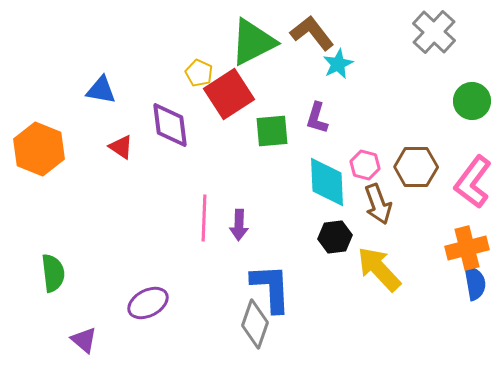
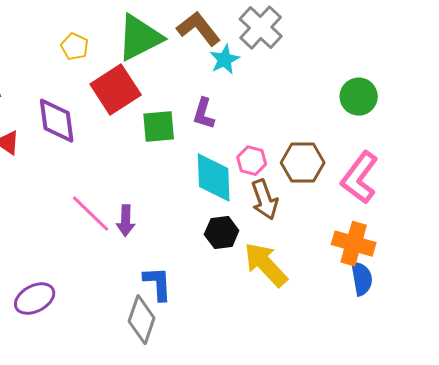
gray cross: (434, 32) -> (261, 28), moved
yellow pentagon: (199, 73) -> (75, 47), moved
pink line: (204, 218) -> (91, 214), turned -48
orange cross: (467, 248) -> (354, 244), turned 30
blue L-shape: (271, 288) -> (158, 284), size x0.7

